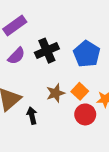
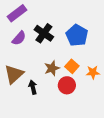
black cross: (47, 51) -> (44, 33), turned -30
red circle: (85, 114) -> (67, 85), moved

